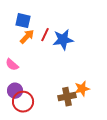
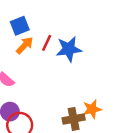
blue square: (23, 21) -> (20, 26), turned -35

